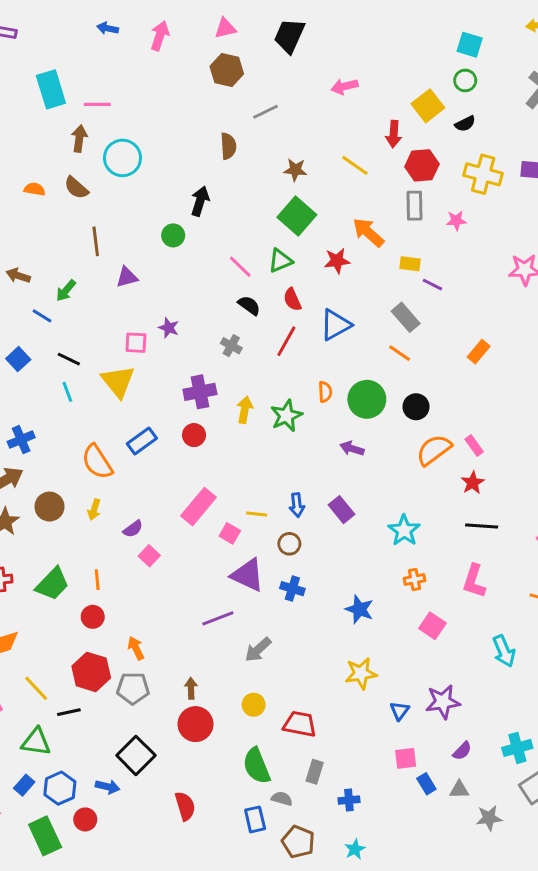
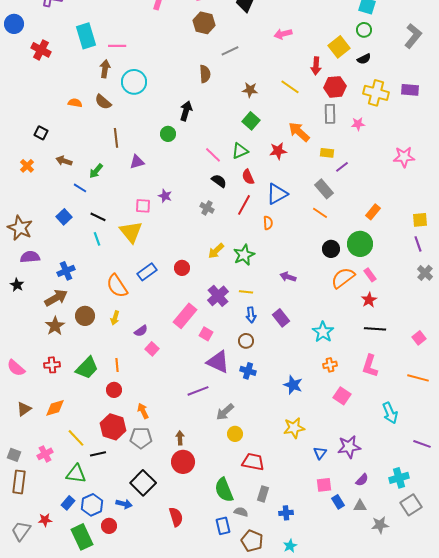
green square: (297, 216) -> (251, 121), size x0.7
purple line: (432, 285) -> (342, 167), turned -64
purple cross: (200, 392) -> (218, 296), moved, turned -30
orange semicircle: (325, 392) -> (268, 223), moved
green circle: (367, 399) -> (360, 244), moved
yellow arrow: (245, 410) -> (216, 251), turned -144
yellow line: (257, 514) -> (246, 292), moved
yellow circle: (254, 705) -> (235, 434), moved

